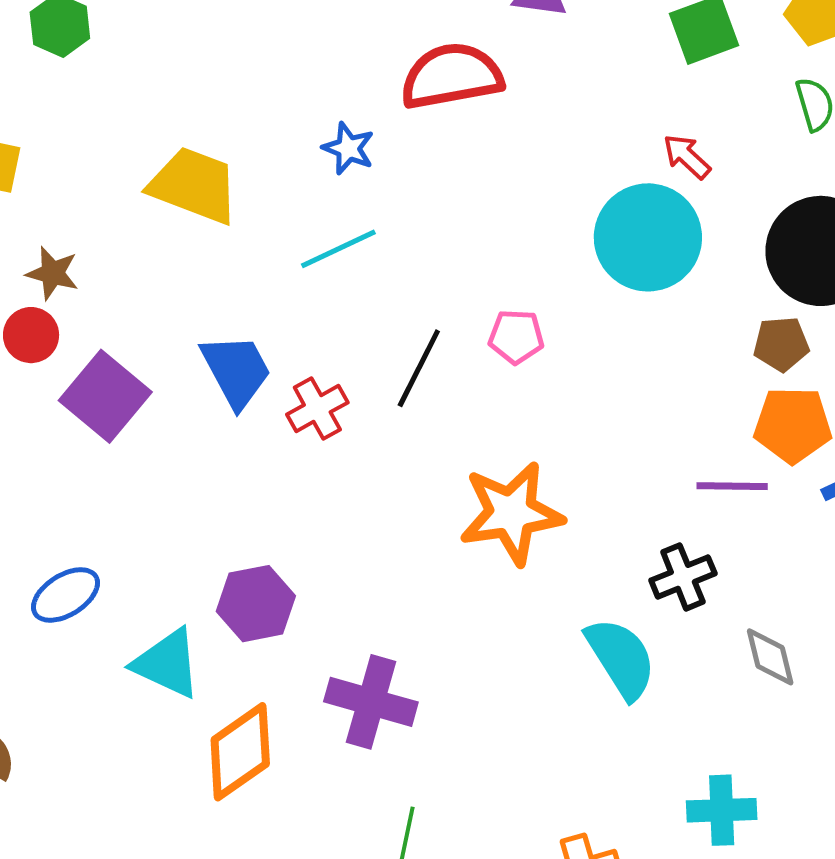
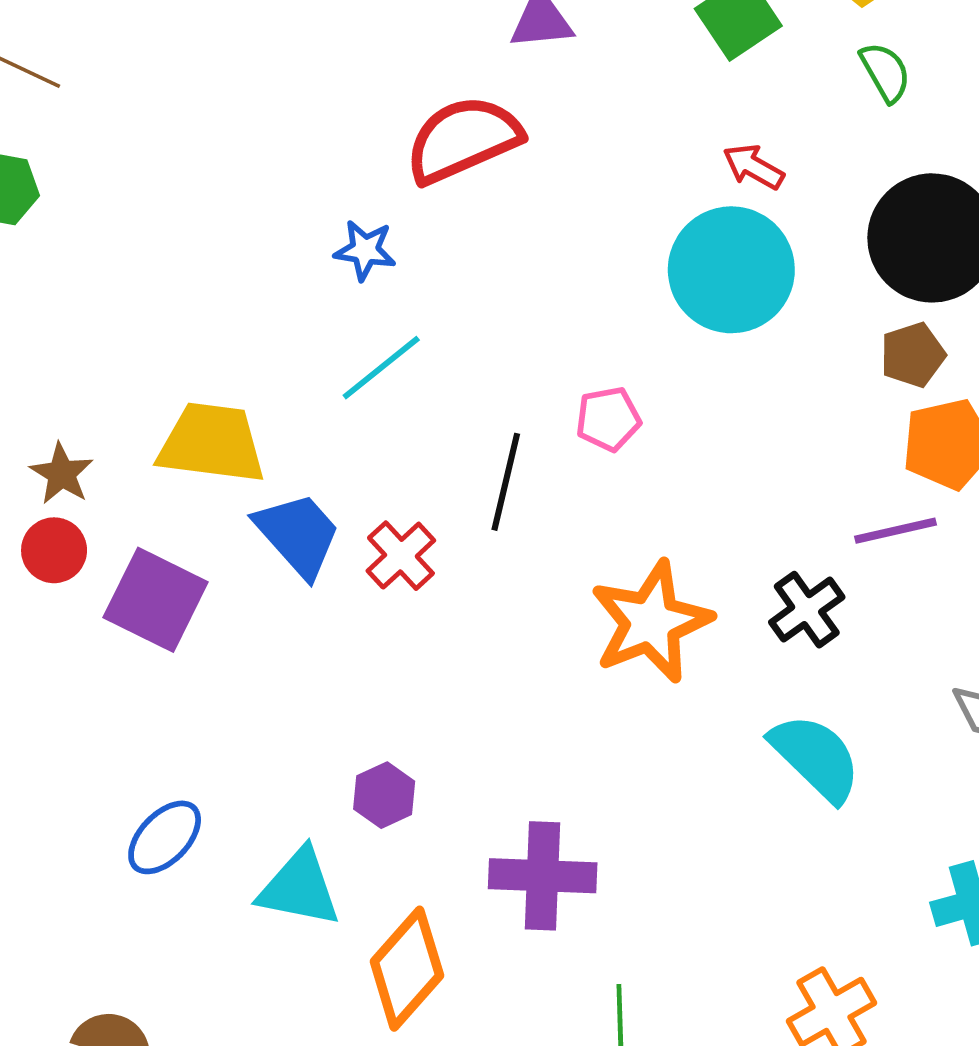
yellow trapezoid: (194, 185) -> (212, 443), moved
brown star: (53, 273) -> (62, 474), turned 30
black cross: (683, 577) -> (807, 610), moved
purple hexagon: (256, 604) -> (384, 795), size x0.7

